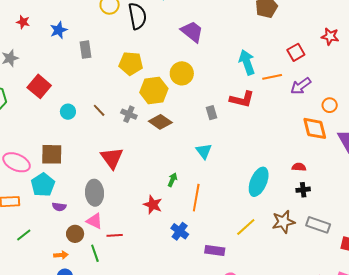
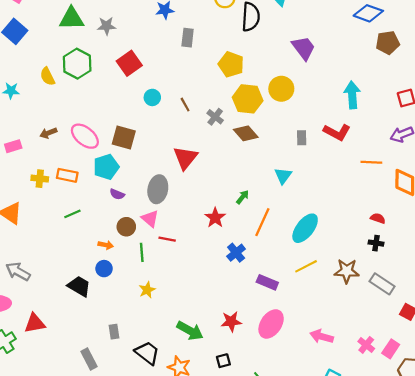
orange line: (272, 77) -> (371, 162), moved
cyan ellipse: (259, 182) -> (305, 228), moved

